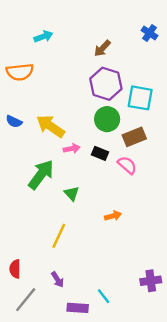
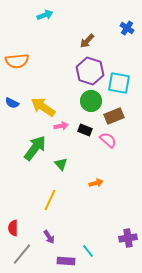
cyan arrow: (43, 37) -> (45, 15), moved

